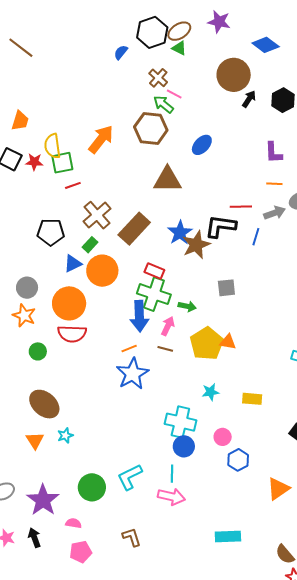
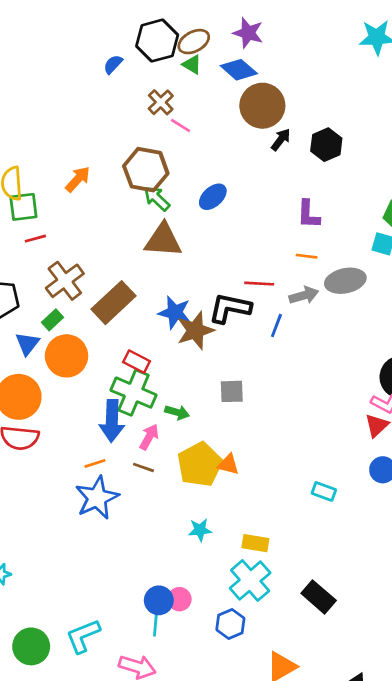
blue diamond: (266, 45) -> (239, 70), moved
green arrow: (163, 104) -> (157, 198), moved
orange arrow: (101, 139) -> (78, 179), size x0.7
blue star: (180, 233) -> (175, 313), turned -30
blue triangle: (73, 264) -> (27, 344), turned -30
cyan cross: (180, 422) -> (250, 581), moved, turned 32
pink circle: (223, 437) -> (179, 599), moved
cyan line: (172, 474) -> (155, 624), moved

